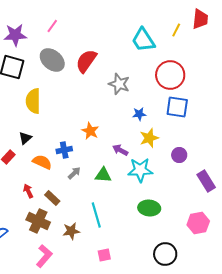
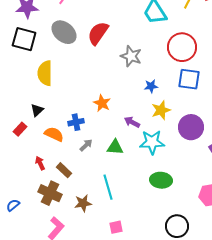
purple circle: (179, 155) -> (191, 127), size x1.6

